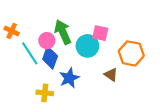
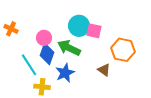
green arrow: (63, 32) -> (69, 48), moved, turned -40
cyan circle: (87, 46) -> (79, 26), moved
cyan line: (30, 53) -> (29, 65), moved

